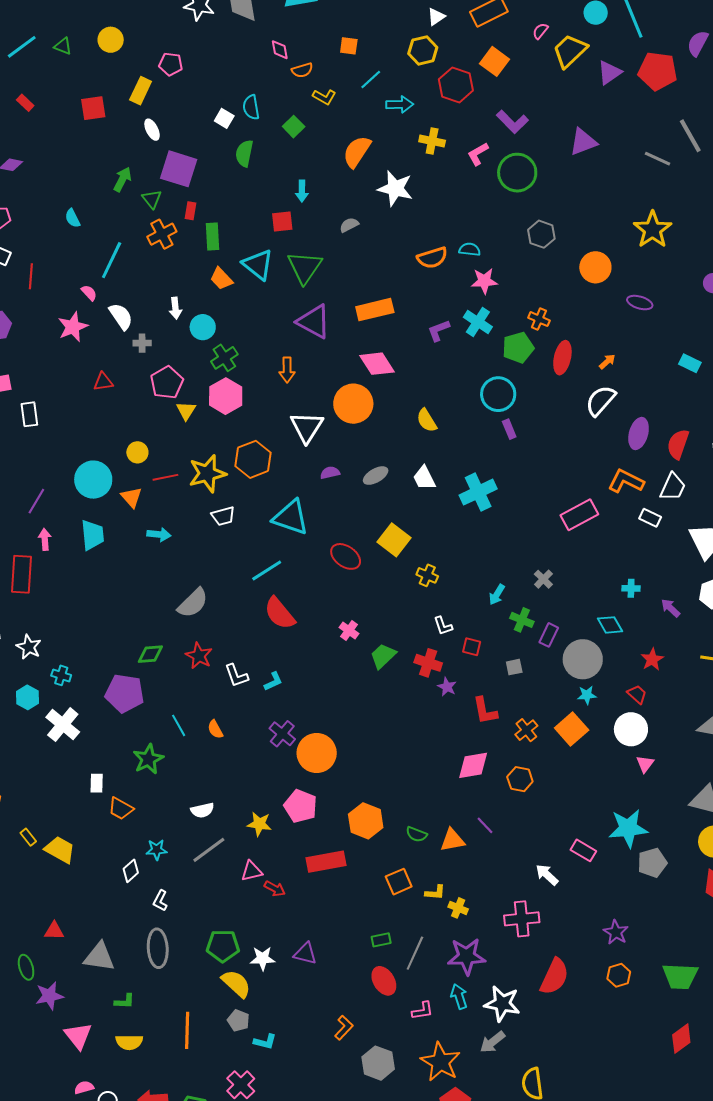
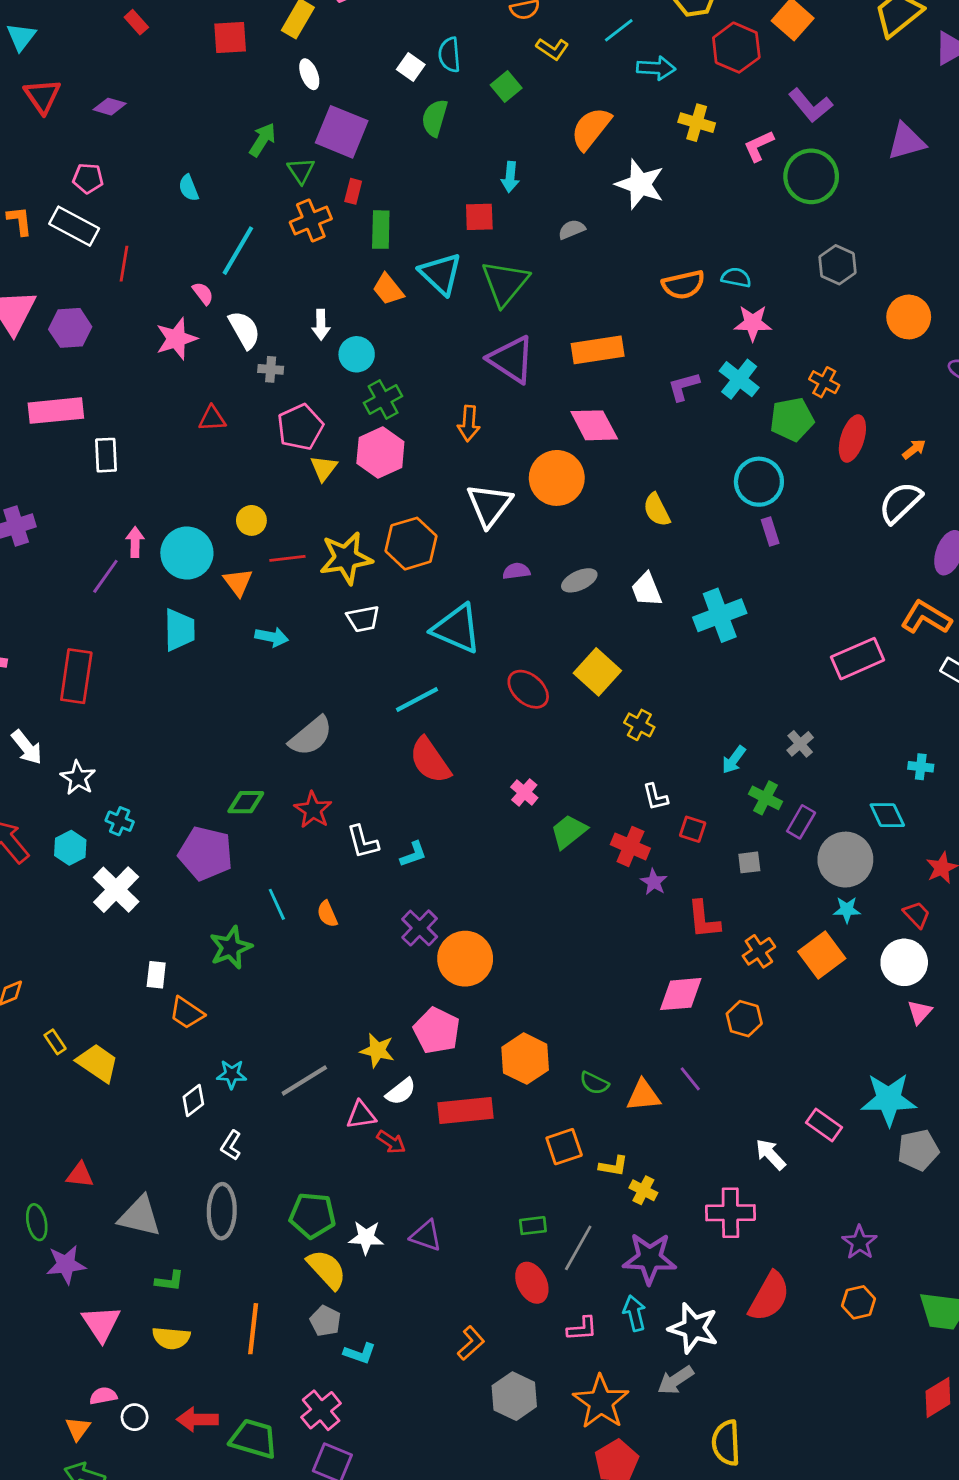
pink arrow: (45, 539) -> (135, 542), moved
white semicircle: (202, 810) -> (401, 1092), moved, turned -30

